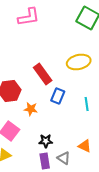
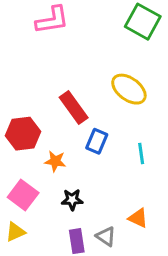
yellow ellipse: (79, 62) -> (129, 89), turned 50
black star: (46, 141) -> (72, 200), moved

